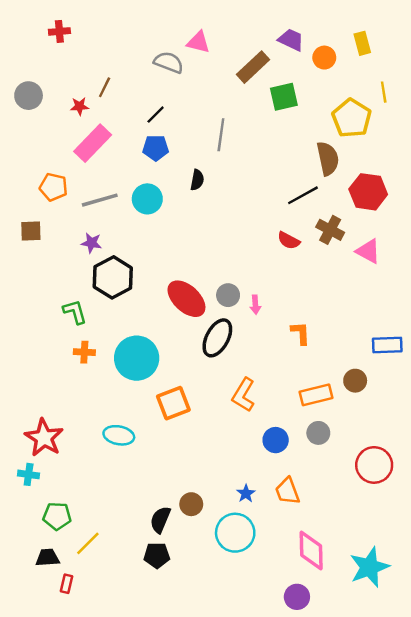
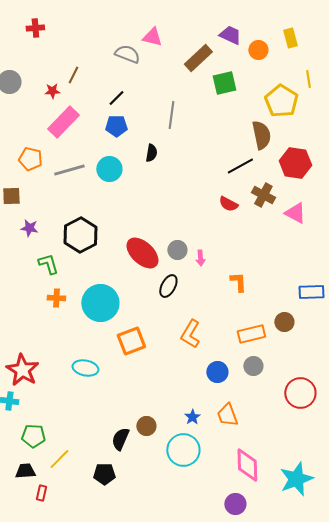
purple star: (91, 243) -> (29, 228), moved
black ellipse: (217, 338) -> (168, 286), size x0.7
black pentagon: (157, 555) -> (104, 474), moved

